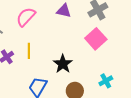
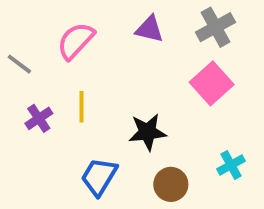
black star: (63, 64) -> (148, 132), turned 30

